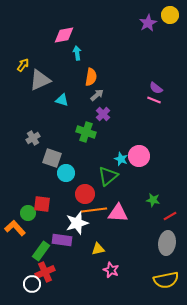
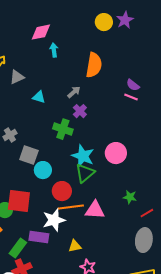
yellow circle: (170, 15) -> (104, 22), moved
orange semicircle: (91, 77) -> (94, 65), moved, size x1.4
gray triangle: (40, 80) -> (17, 77), size x0.7
cyan star: (121, 159) -> (83, 156), moved, size x1.6
red square: (42, 204) -> (19, 201), size x1.4

